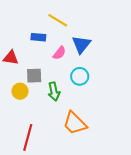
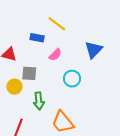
blue triangle: (81, 44) -> (94, 50), moved
green arrow: (54, 92) -> (39, 101), moved

